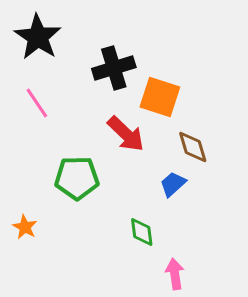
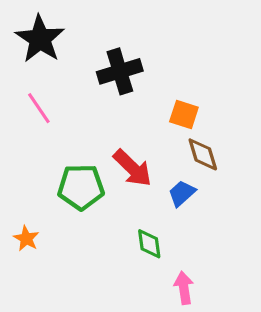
orange square: (160, 97) -> (184, 114), moved, size x0.7
red arrow: (126, 134) -> (132, 168), moved

